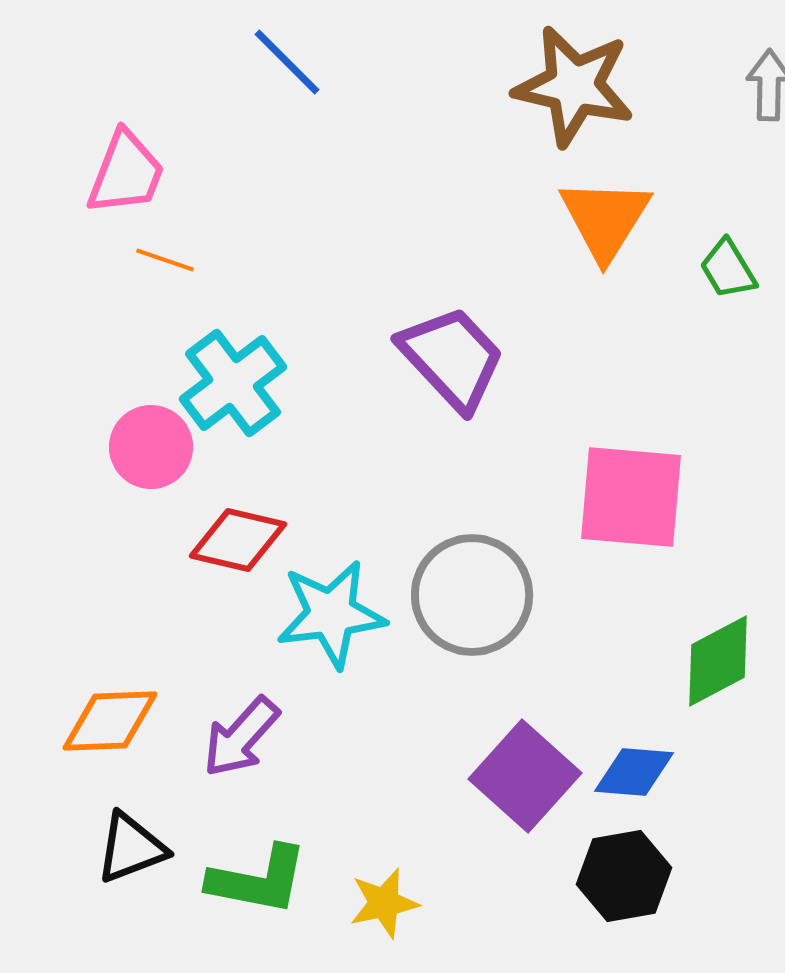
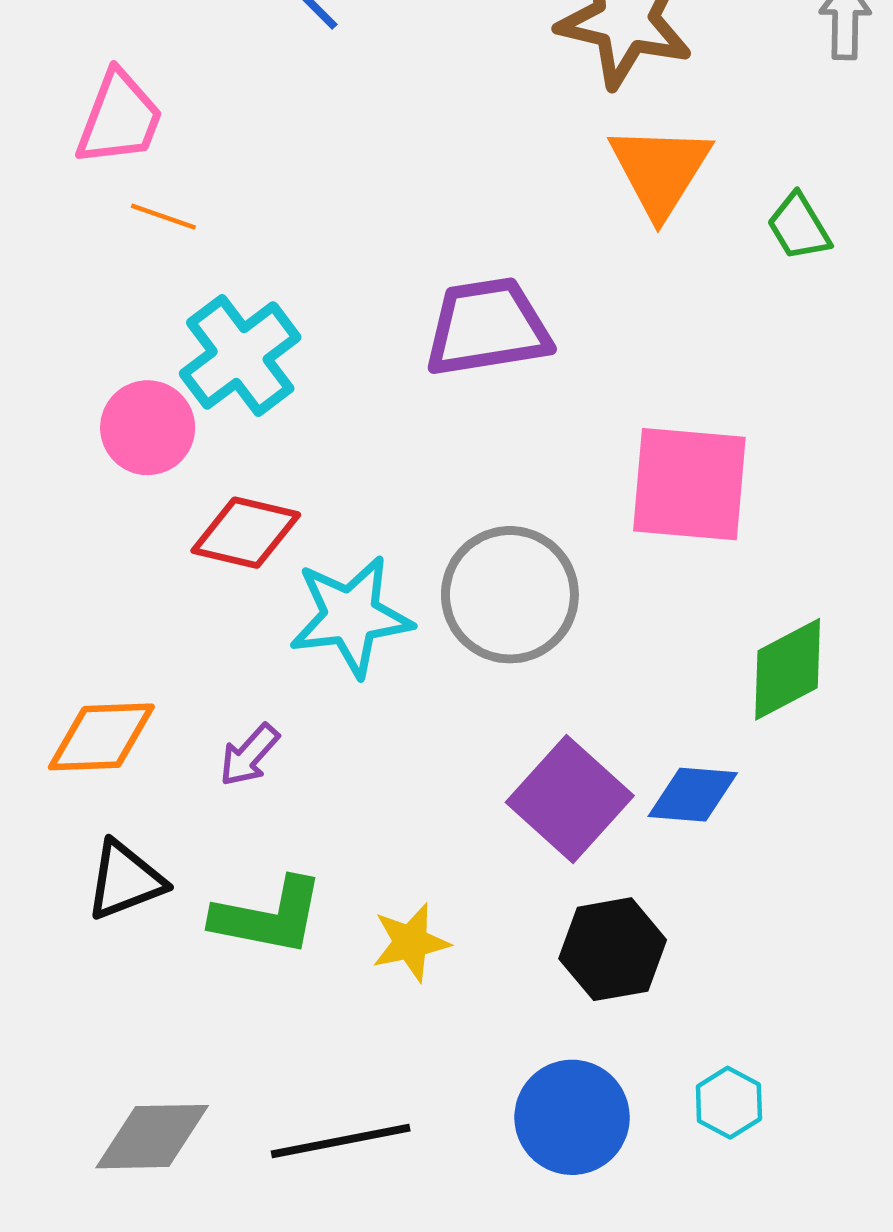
purple trapezoid: (452, 358) -> (487, 327), turned -56
purple arrow: (241, 737) -> (249, 755), size x0.7
black hexagon: (624, 876) -> (613, 949), moved

